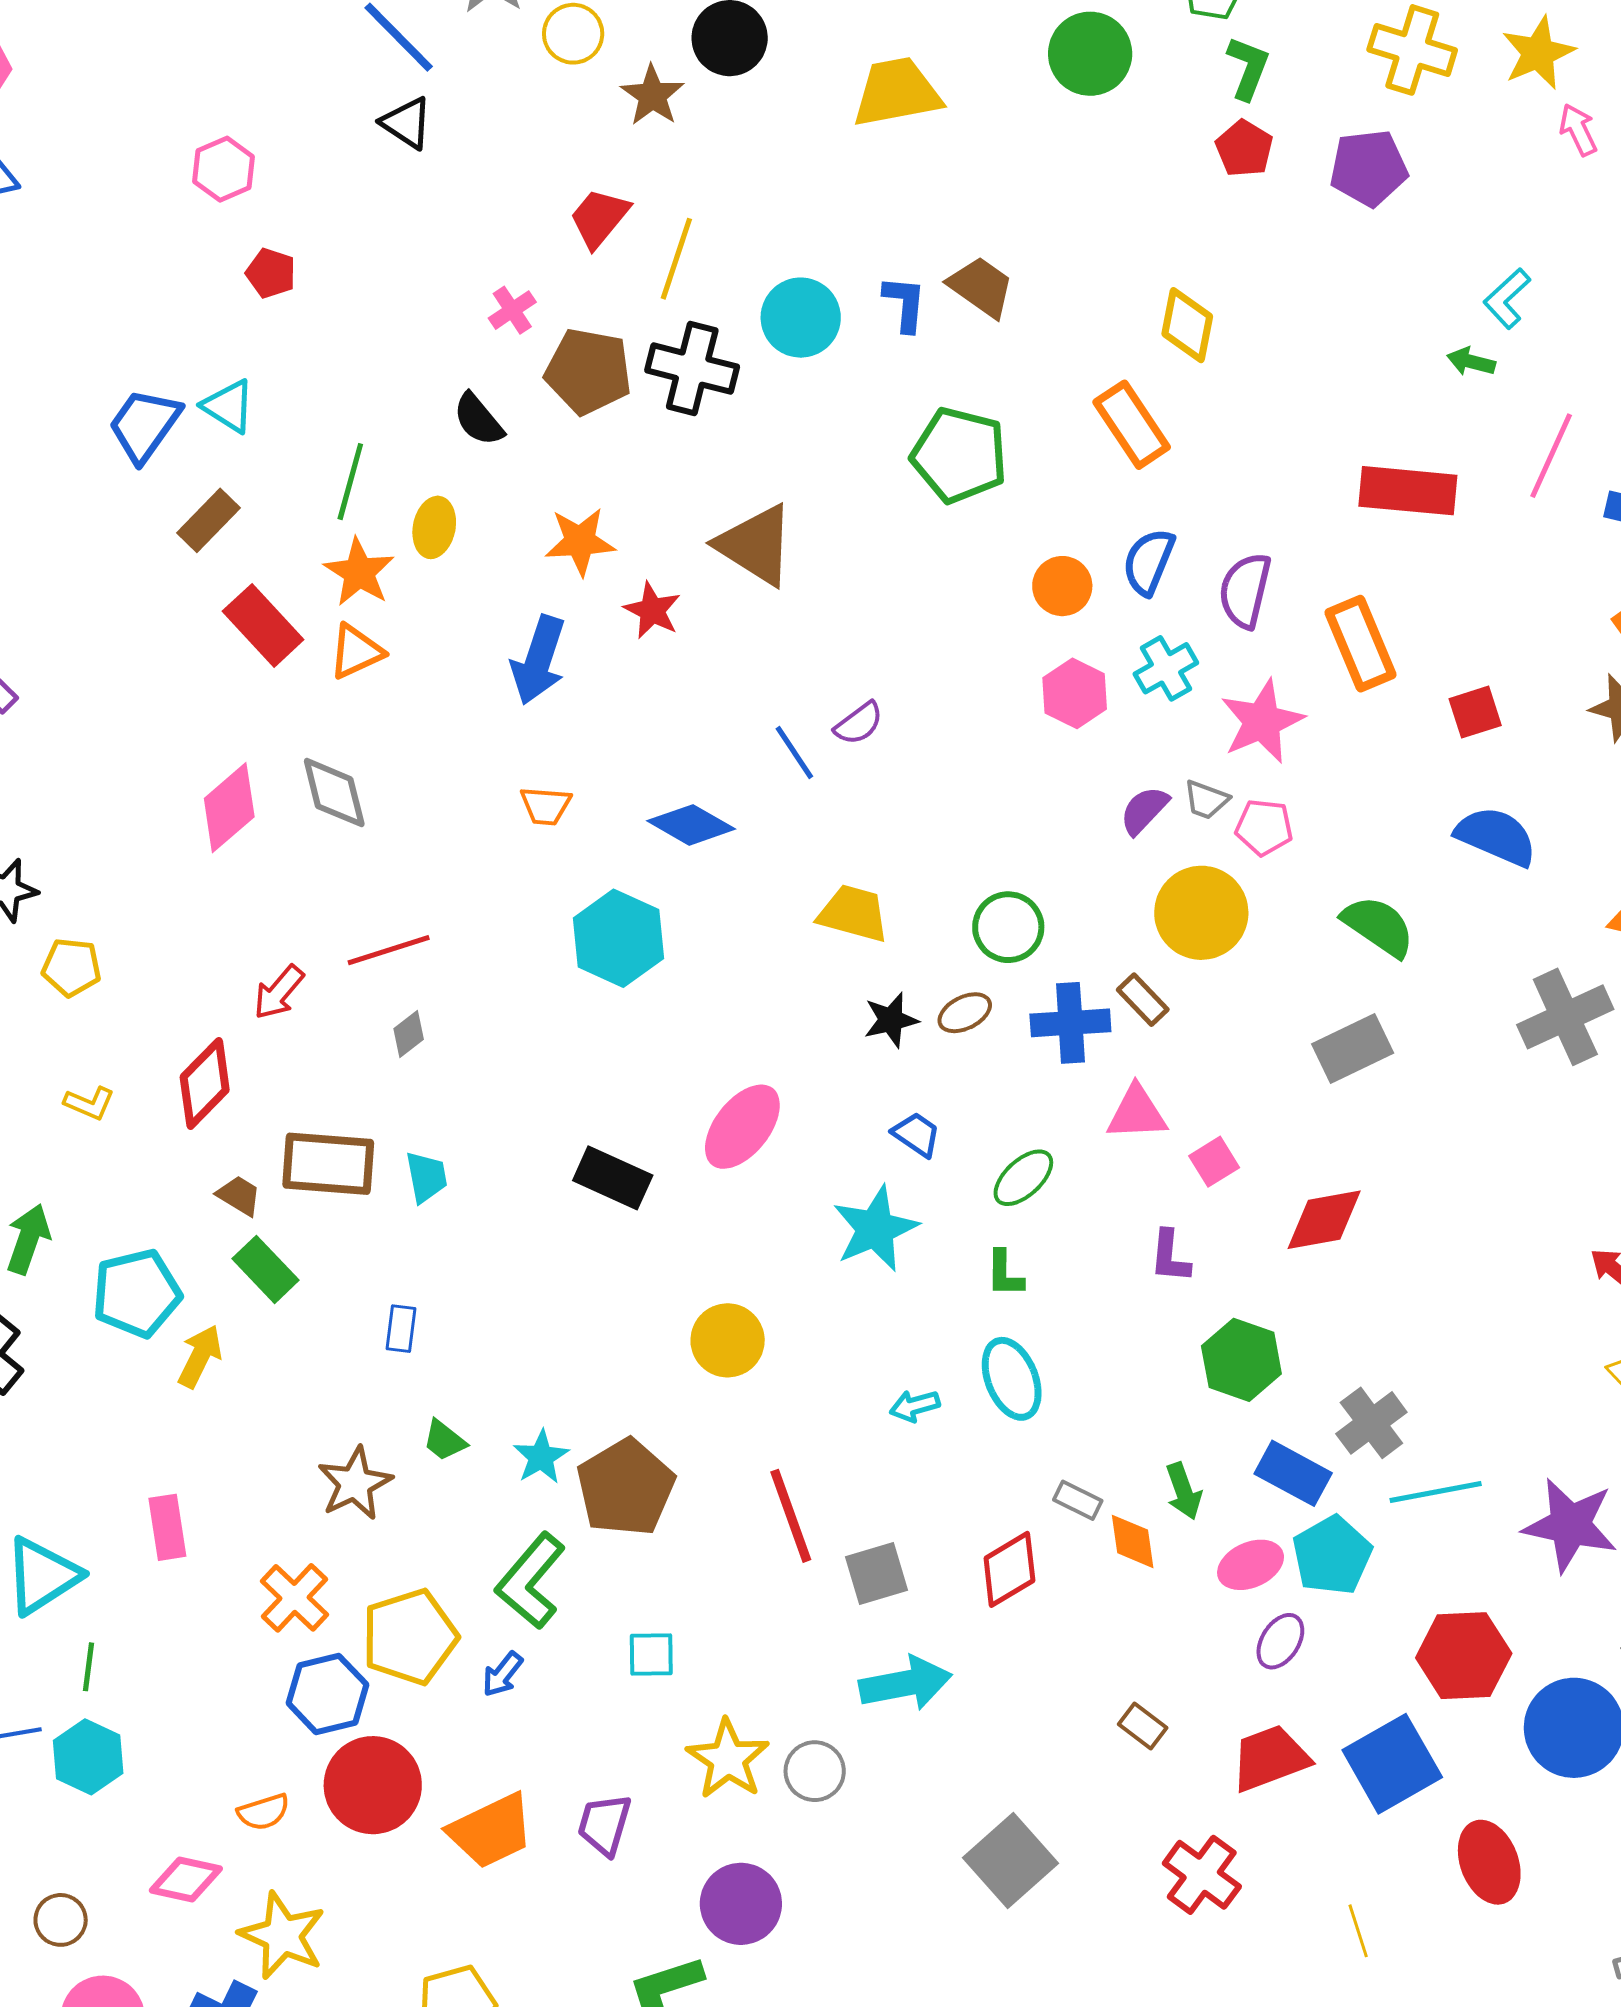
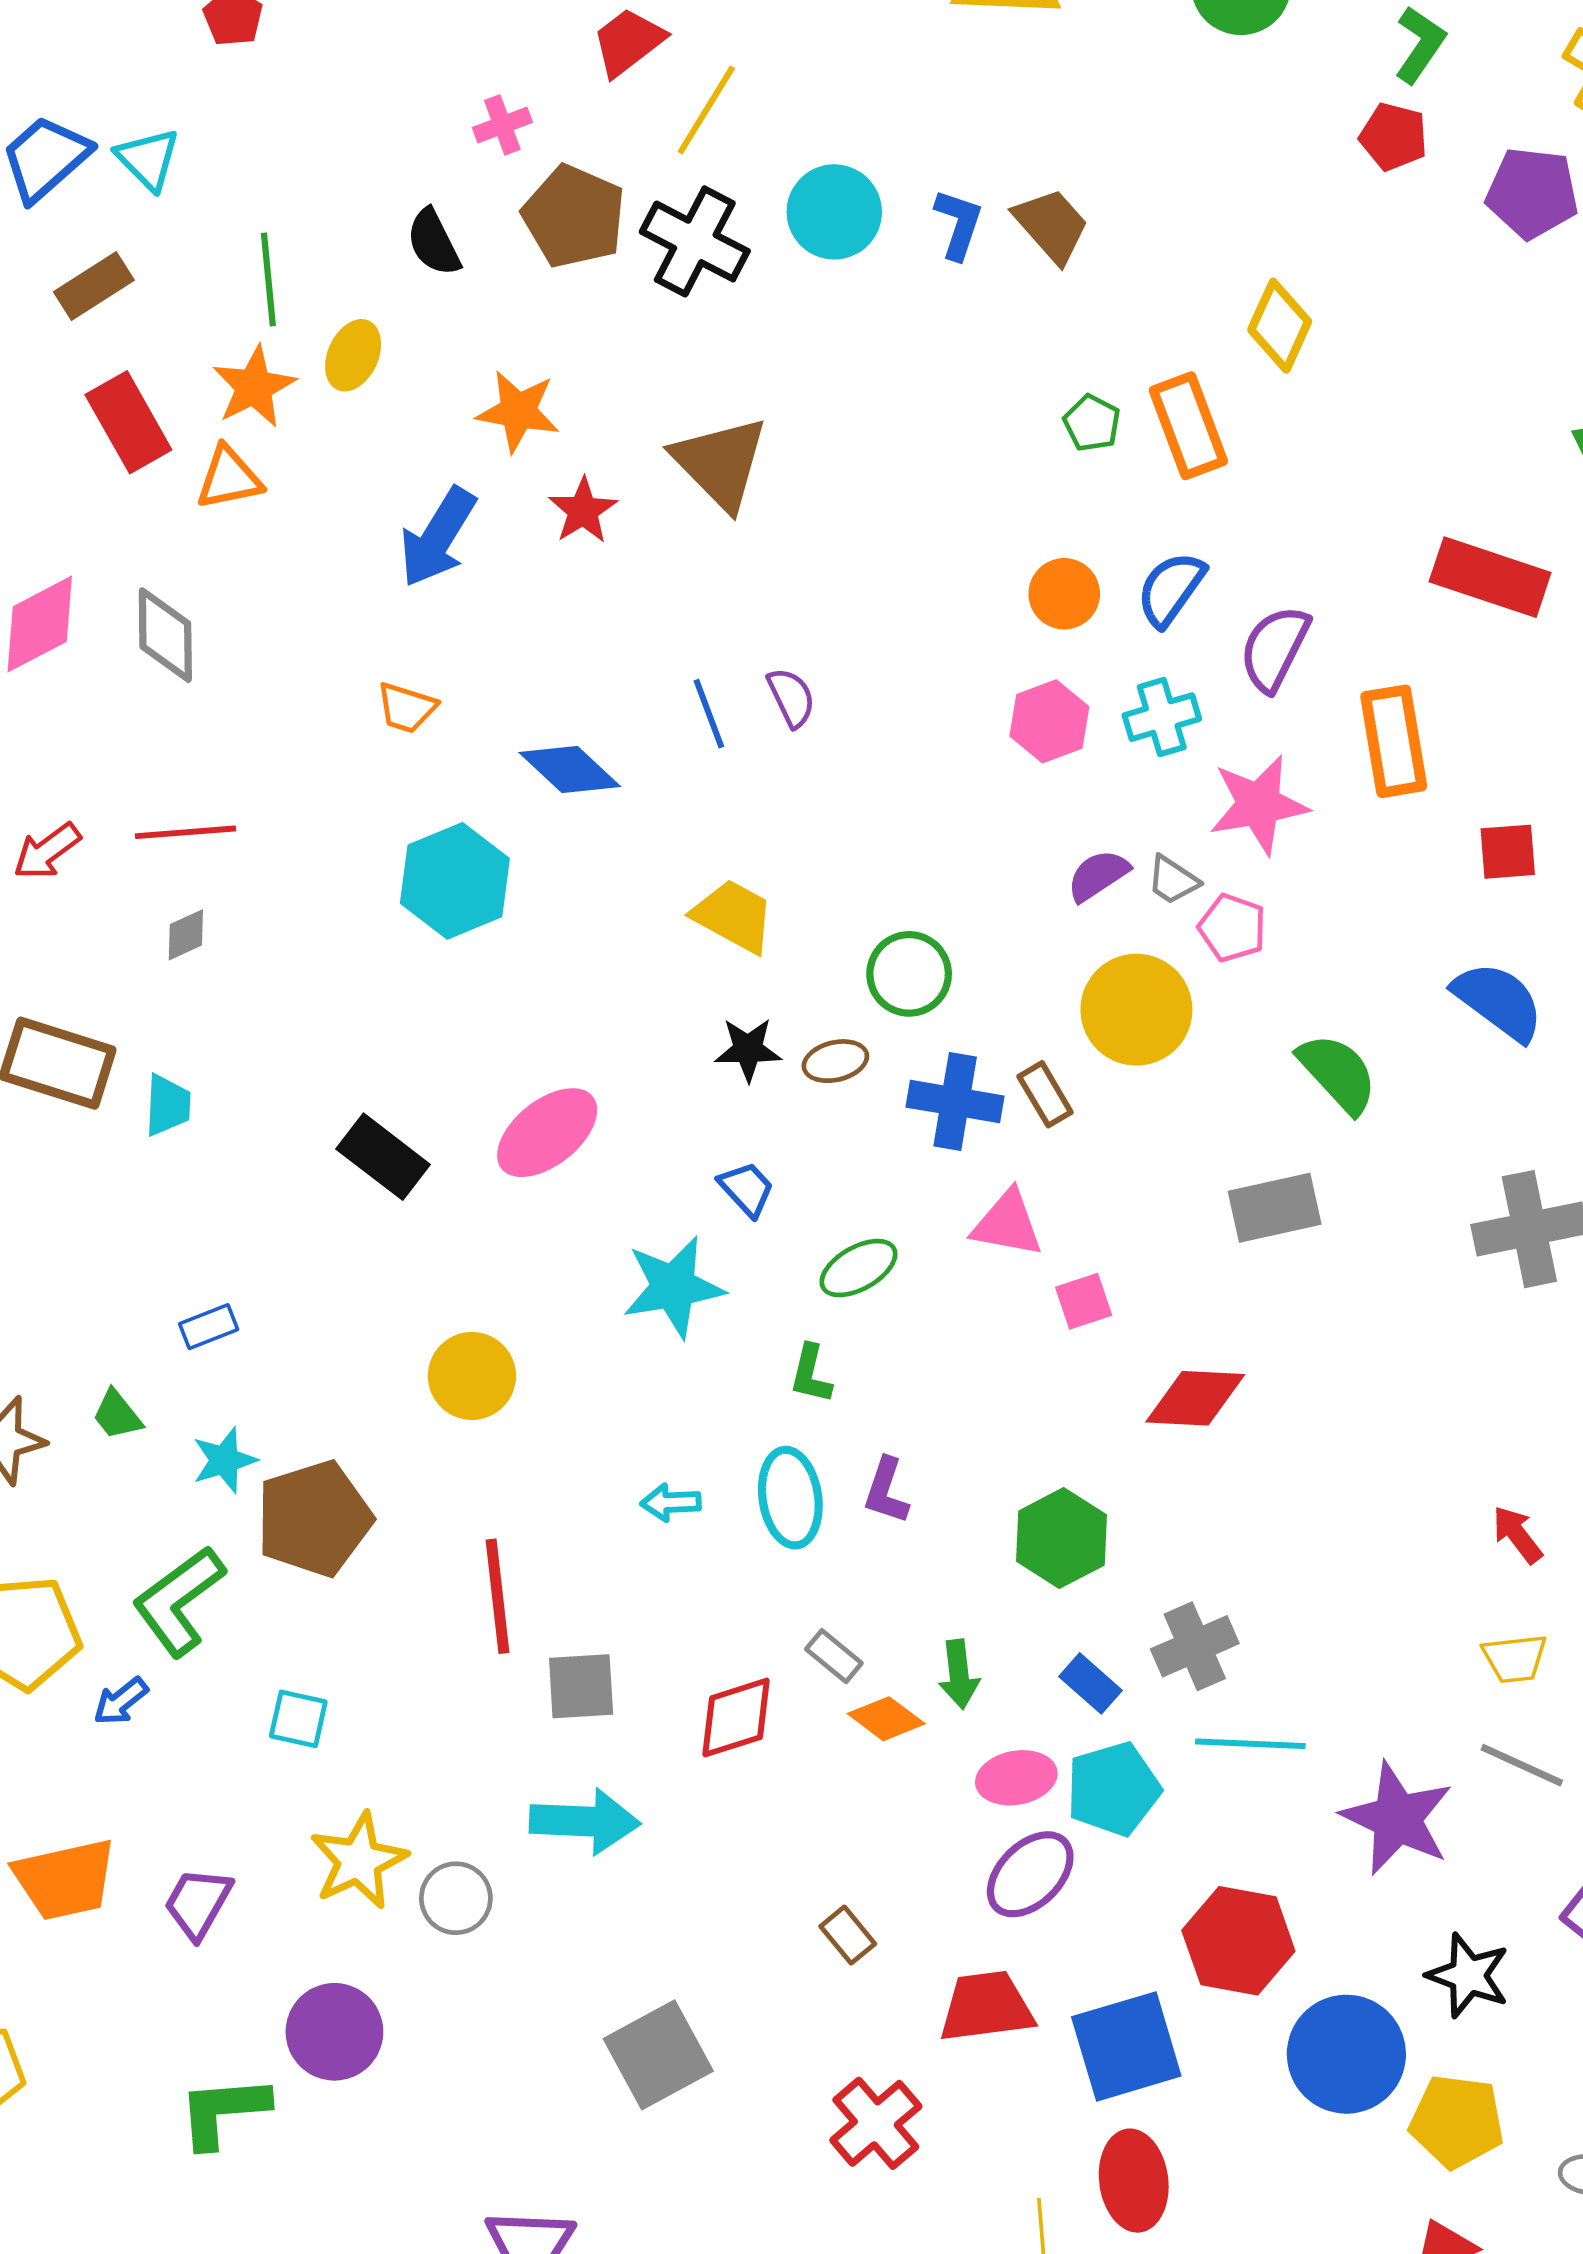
red pentagon: (1244, 149) -> (1394, 137), turned -30
green pentagon: (959, 455) -> (1092, 423), moved, size x0.5
green line: (350, 482) -> (268, 279), turned -34
purple semicircle: (859, 723) -> (791, 697), turned -92
purple L-shape: (1170, 1256) -> (886, 1491), moved
blue rectangle: (401, 1329) -> (209, 1327), moved, turned 48
blue rectangle: (1293, 1473) -> (1091, 1683), size x0.7
orange diamond: (1133, 1541) -> (886, 1719), turned -58
purple ellipse: (1280, 1641) -> (1030, 1874), size x1.4
red ellipse: (1489, 1862) -> (1134, 2181), moved

